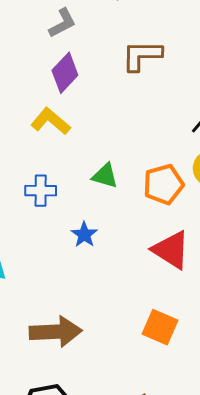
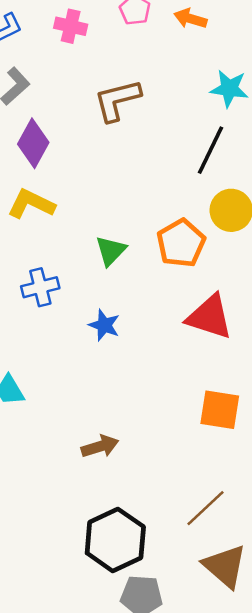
green triangle: (105, 176) -> (111, 251), turned -48
brown arrow: (56, 332) -> (100, 446), size x0.6

